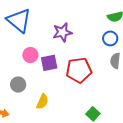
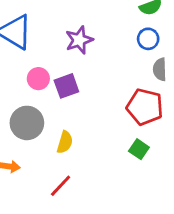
red pentagon: (79, 70) -> (145, 107), moved, turned 30
gray circle: (18, 85) -> (27, 123), size x1.5

